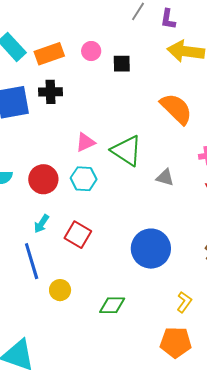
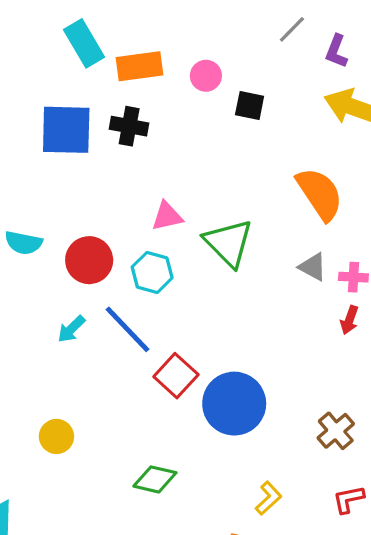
gray triangle: (165, 177) -> (313, 267), moved
red square: (78, 235) -> (176, 376), moved
blue line: (32, 261) -> (127, 329), moved, turned -39
yellow circle: (60, 290) -> (56, 436), moved

